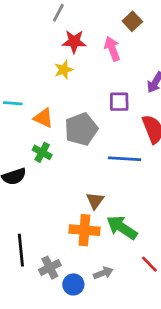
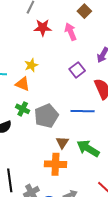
yellow star: (64, 70) -> (31, 65), moved
purple square: (119, 102) -> (77, 70), turned -35
gray pentagon: (81, 129) -> (46, 116), moved
green arrow: (122, 228) -> (88, 148), moved

